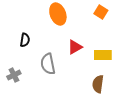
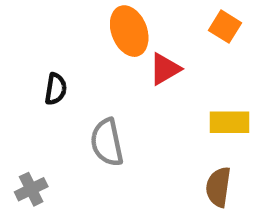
red triangle: (75, 47) -> (165, 69), moved
gray cross: (14, 75) -> (31, 189), moved

